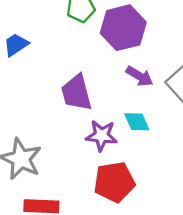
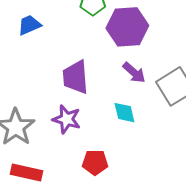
purple star: (101, 136) -> (67, 119), moved
red pentagon: (114, 182) -> (95, 162), size x0.7

